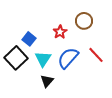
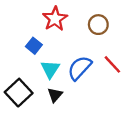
red star: (60, 32) -> (55, 19), moved, size x1.5
black square: (16, 58) -> (19, 93), moved

